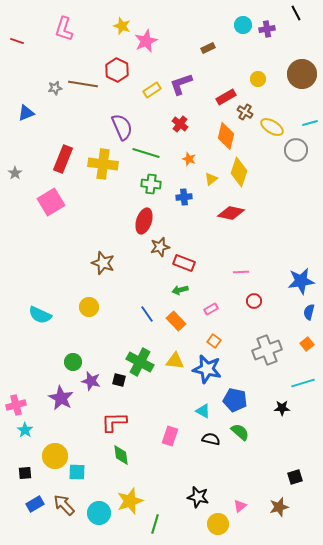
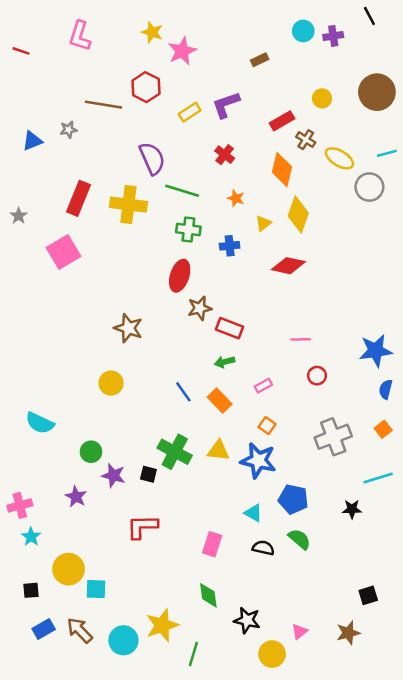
gray star: (55, 88) -> (69, 130), moved
cyan semicircle: (40, 315) -> (40, 423), moved
purple star: (61, 398) -> (76, 497), size x0.7
green diamond: (121, 455) -> (208, 595), moved

